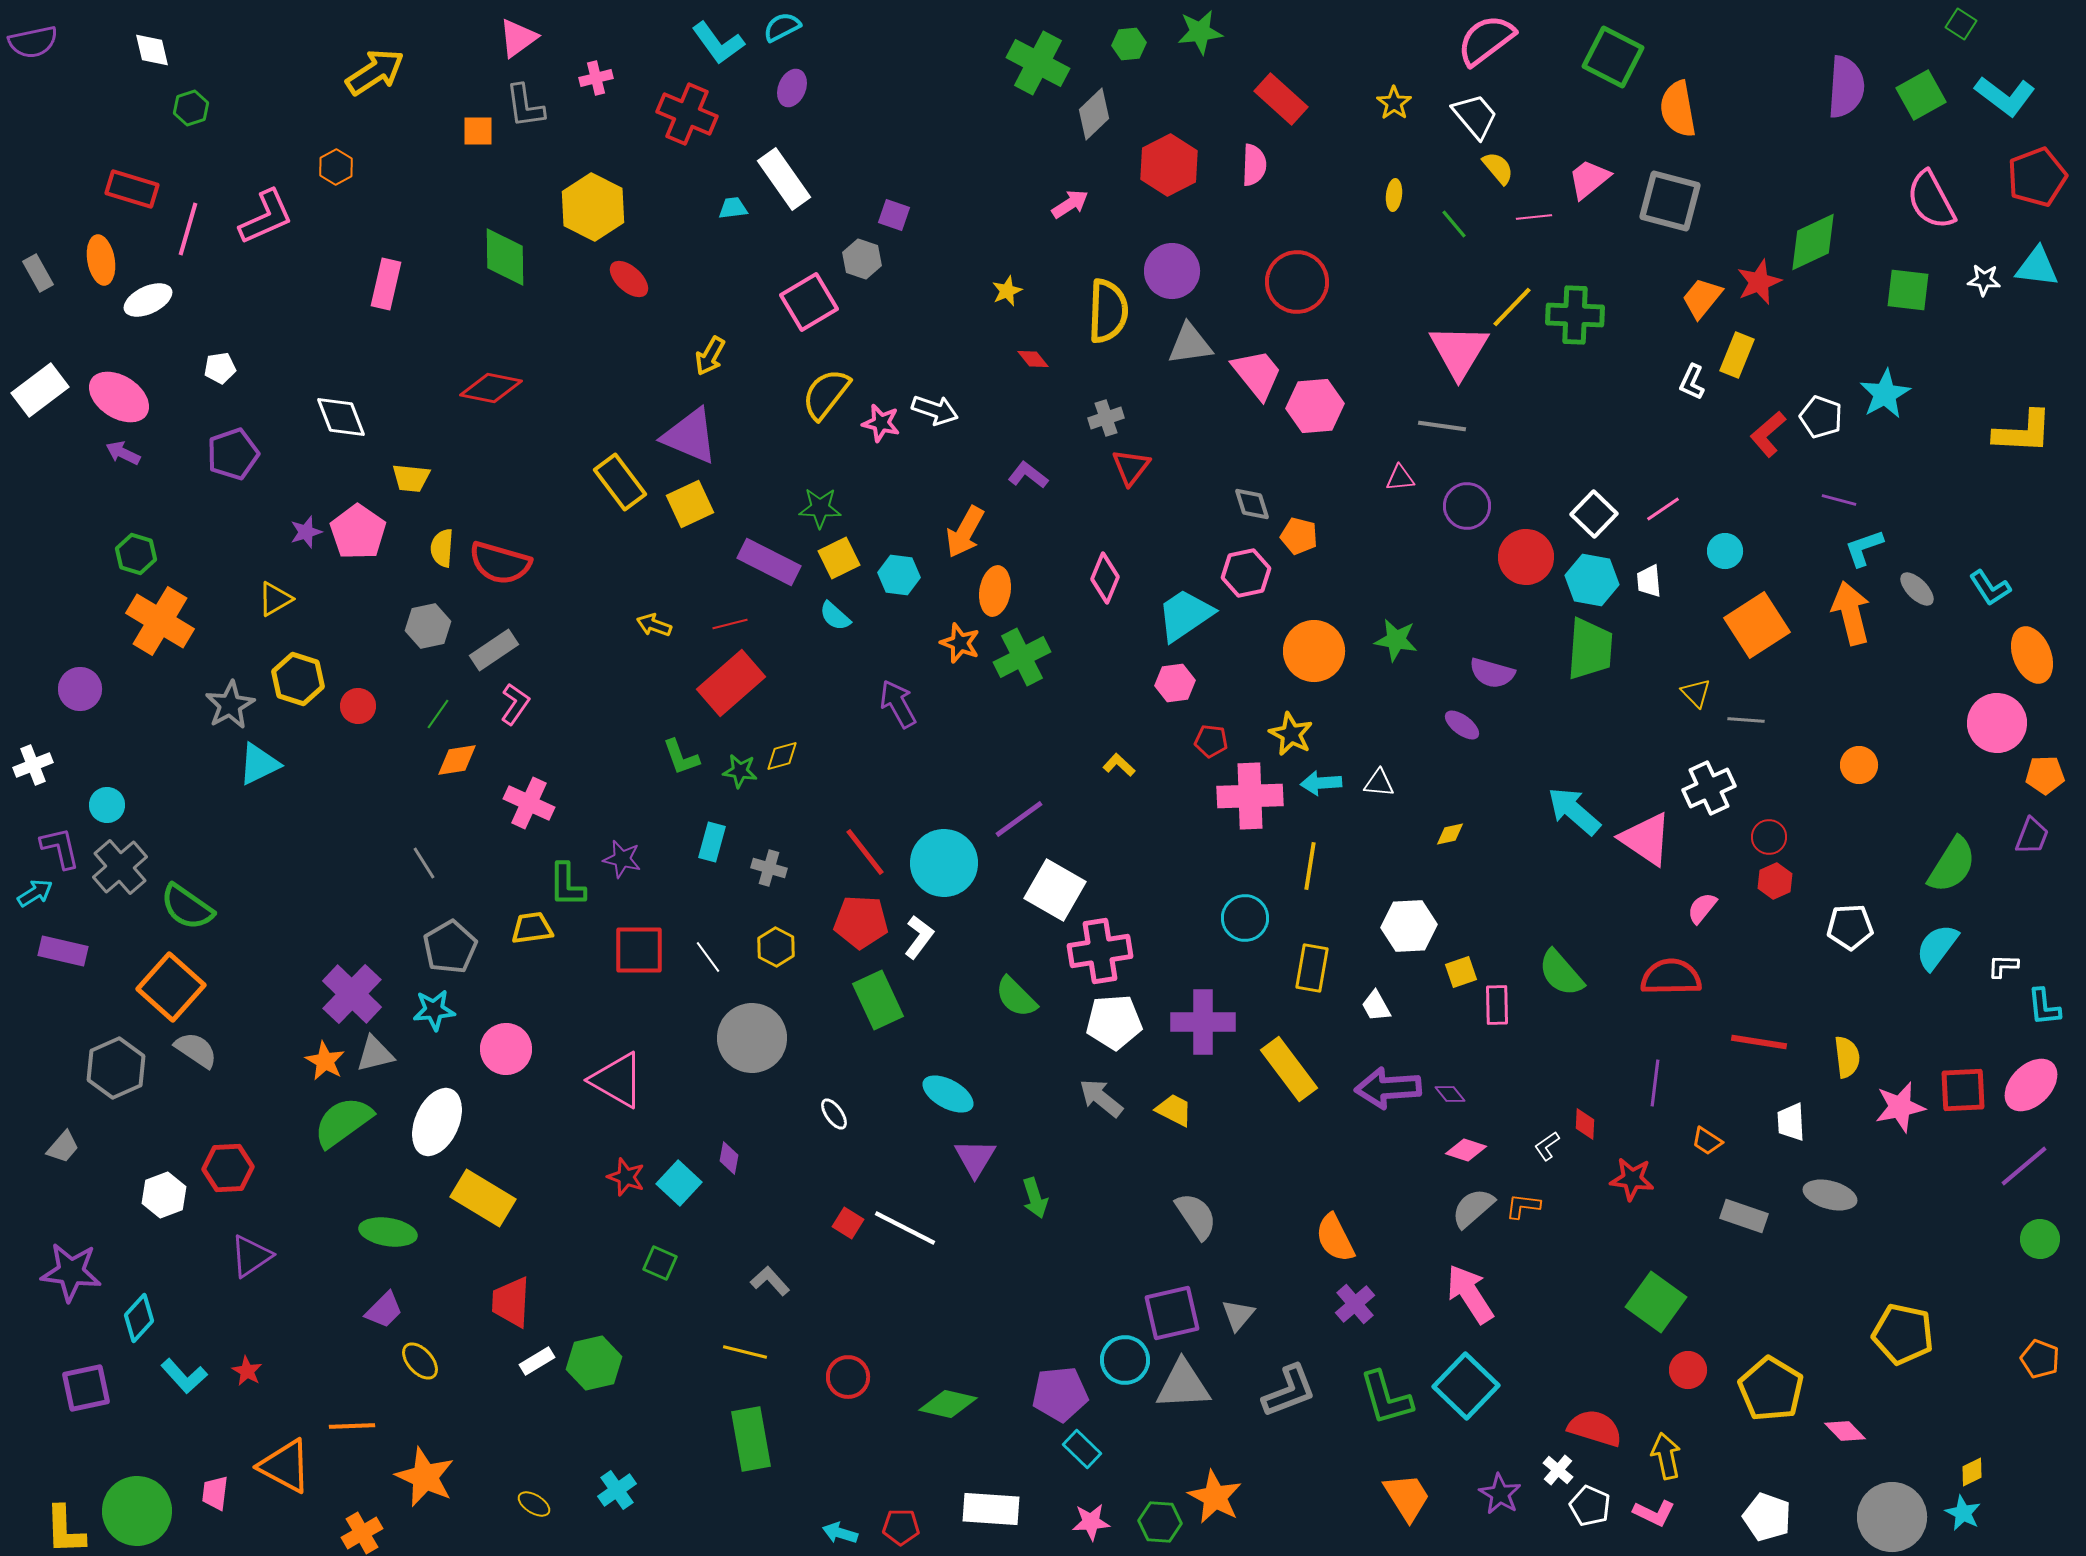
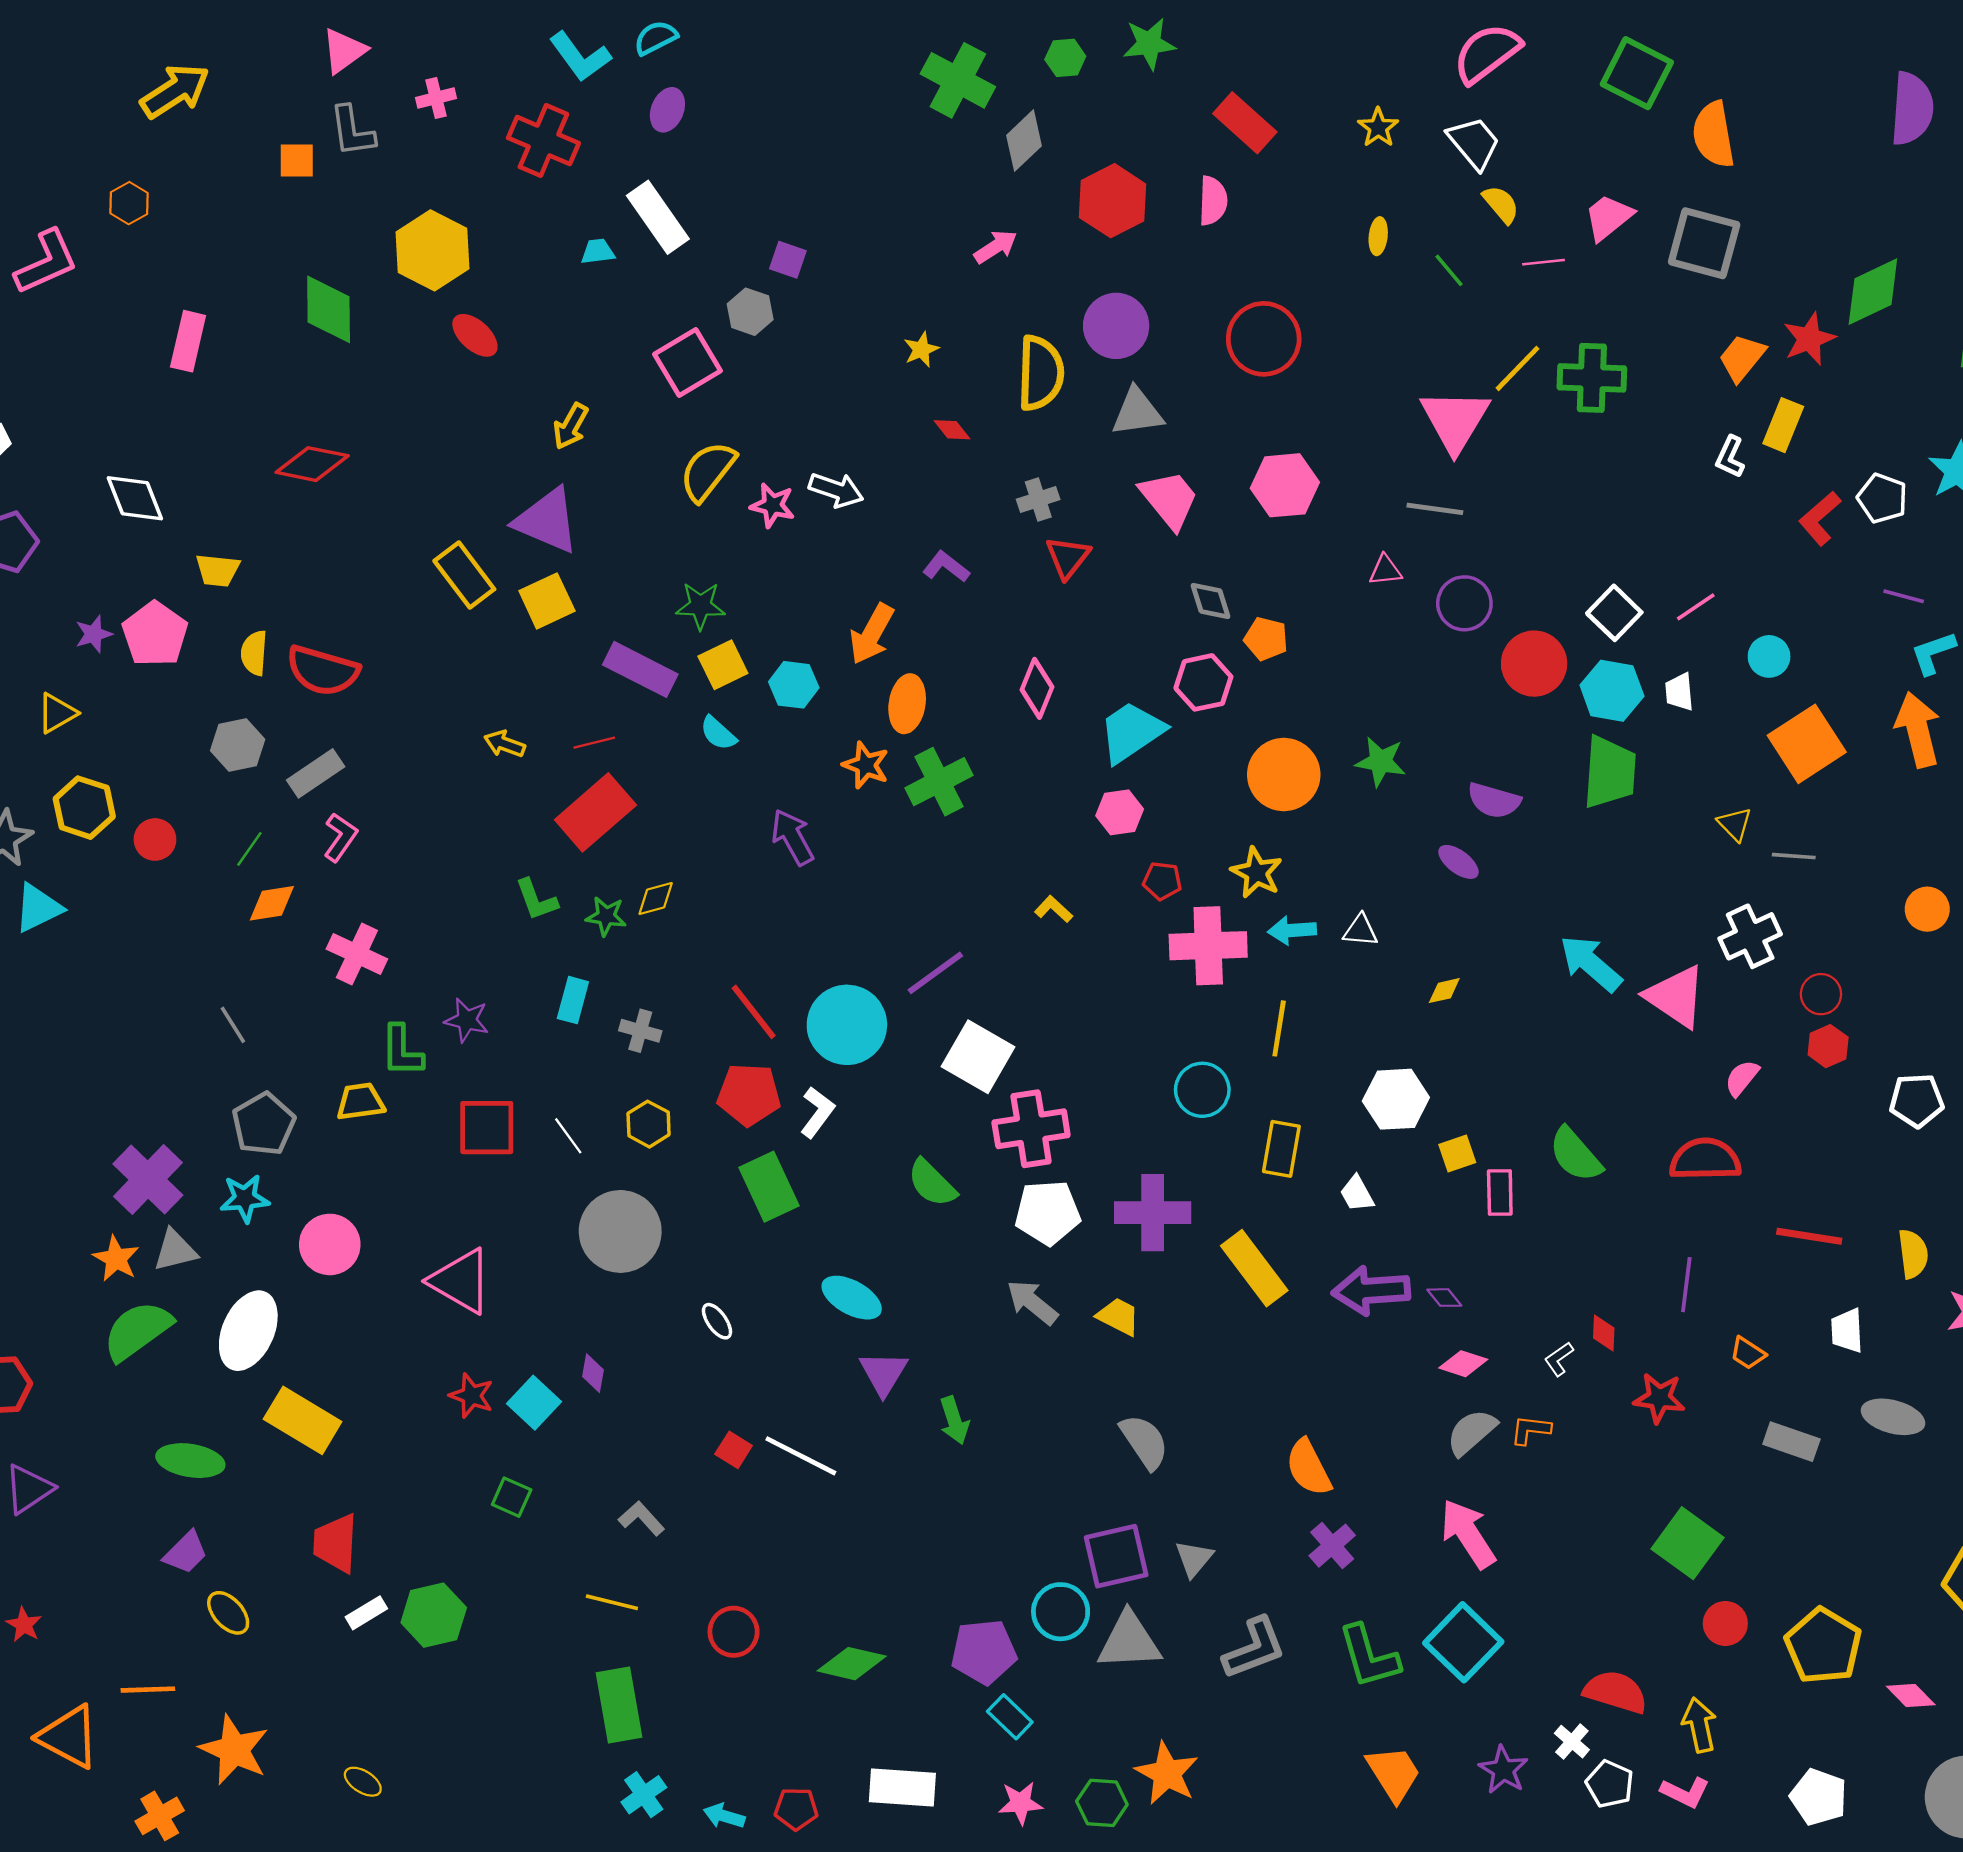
pink trapezoid: (1257, 374) -> (1169, 499), moved
cyan cross: (617, 1490) -> (644, 1795), moved

